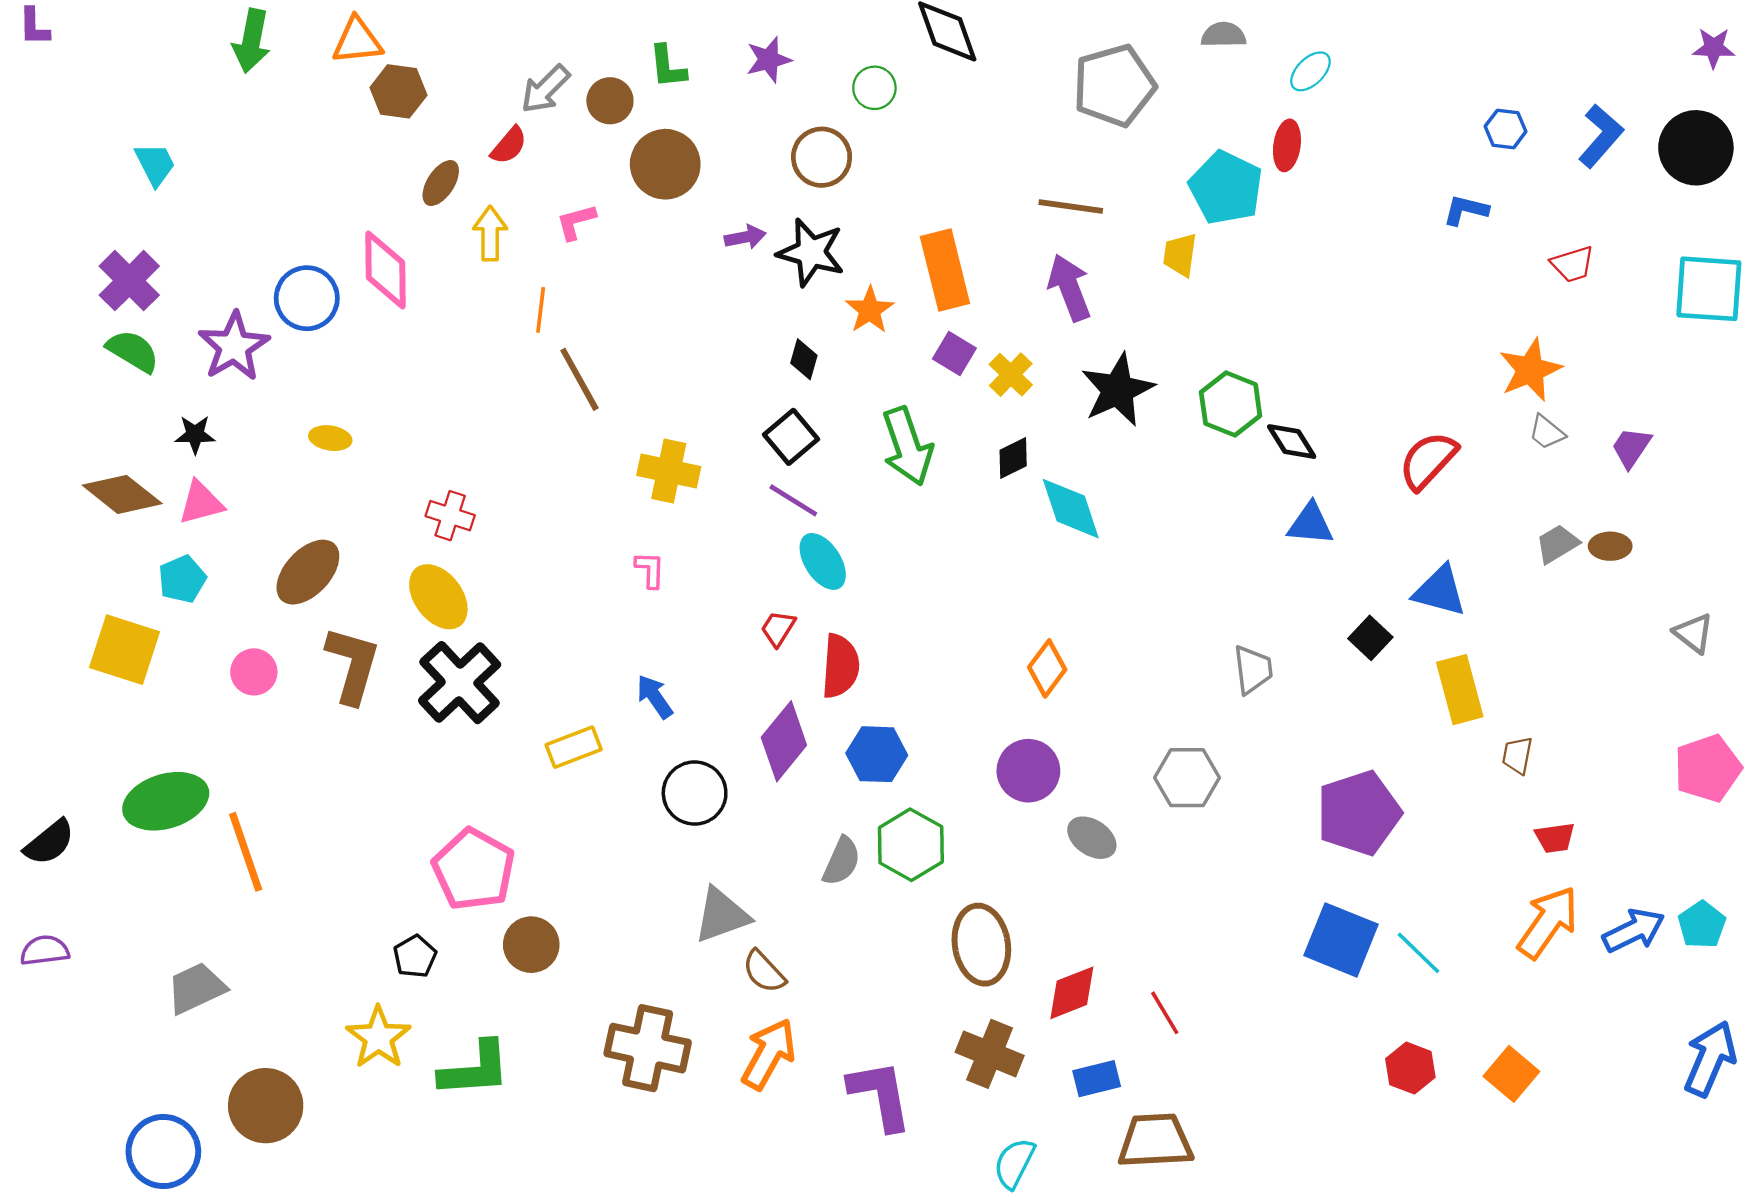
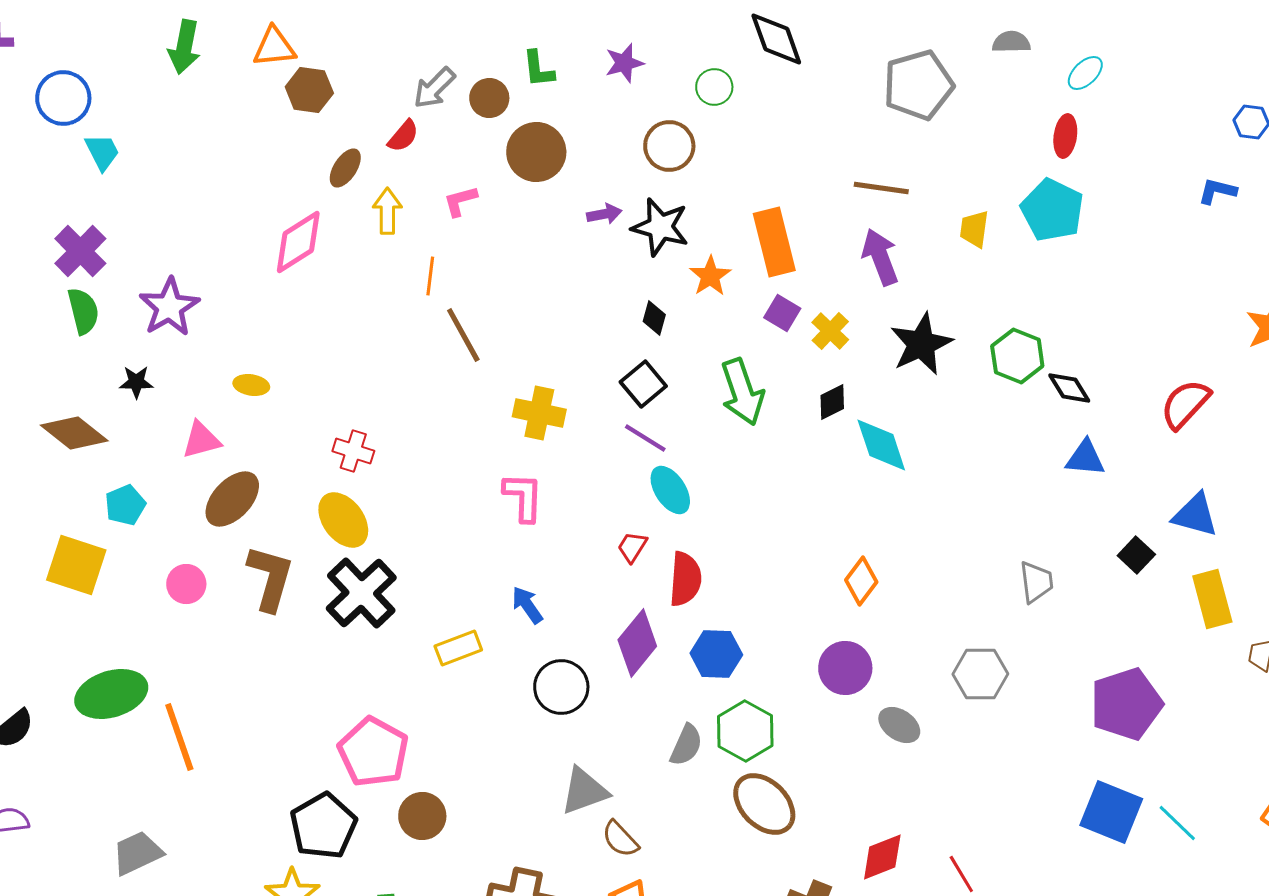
cyan pentagon: (1226, 188) -> (1052, 210), moved
pink diamond: (385, 270) -> (298, 242), turned 58
blue circle: (307, 298) -> (63, 98), moved
green semicircle: (133, 351) -> (83, 311), turned 45
pink triangle: (201, 503) -> (201, 440), moved
pink L-shape: (650, 570) -> (523, 497), size x1.6
brown ellipse: (981, 945) -> (764, 804), moved, turned -36
black pentagon: (415, 956) -> (323, 826), size x1.8

